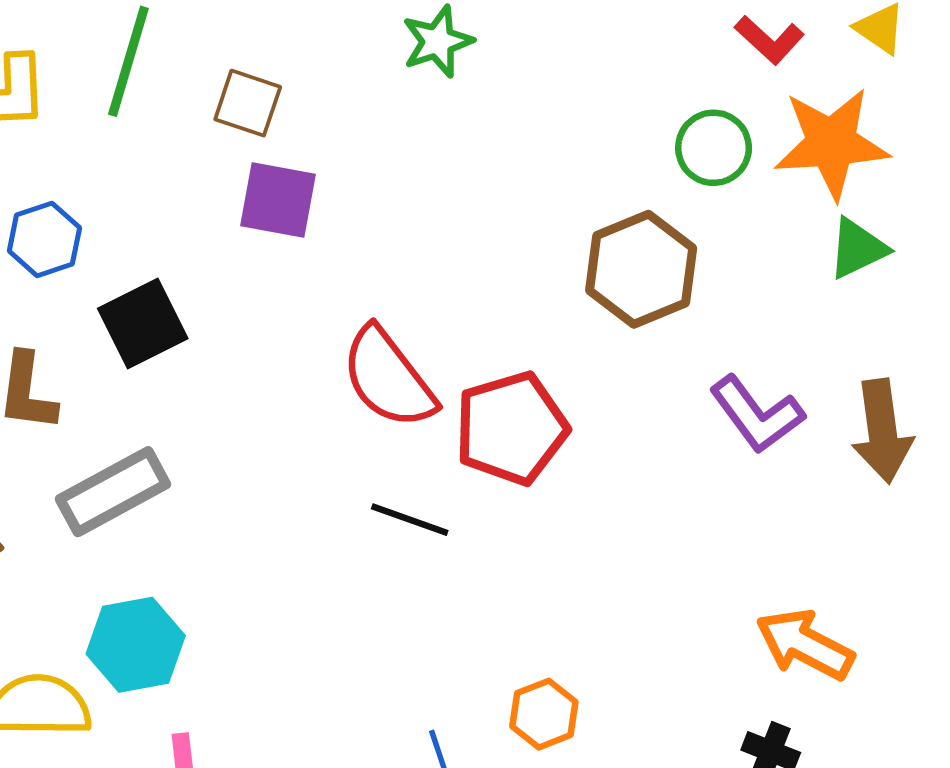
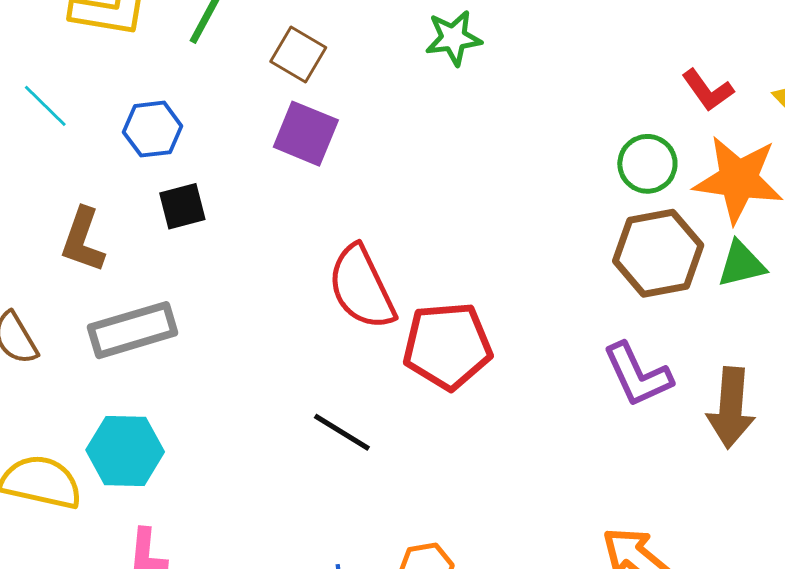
blue hexagon: (44, 239) -> (153, 129), moved
brown hexagon: (641, 269) -> (658, 253), moved
black square: (143, 323) -> (182, 206), size x0.7
black line: (410, 520) -> (342, 432), moved

